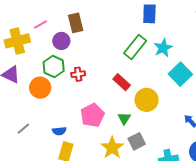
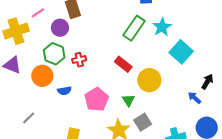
blue semicircle: (59, 131) -> (64, 91), moved

